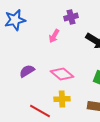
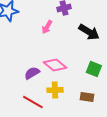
purple semicircle: (27, 71) -> (32, 73), moved

